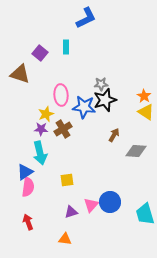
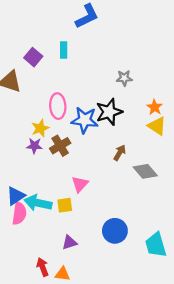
gray star: (101, 84) -> (124, 78), moved
gray diamond: (136, 151) -> (145, 171), turned 45
cyan arrow: (40, 153) -> (38, 203), moved, turned 115
pink triangle: (91, 205) -> (80, 184), moved
red arrow: (28, 222) -> (43, 267), moved

